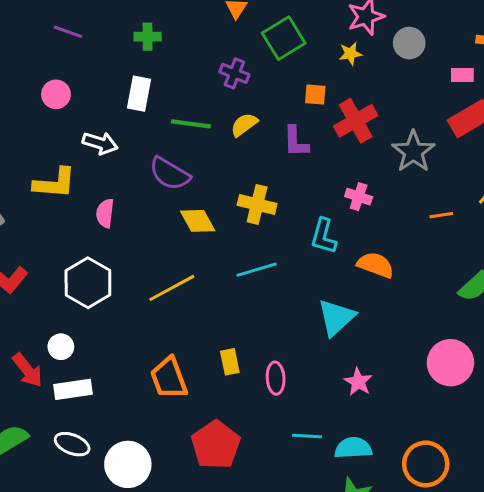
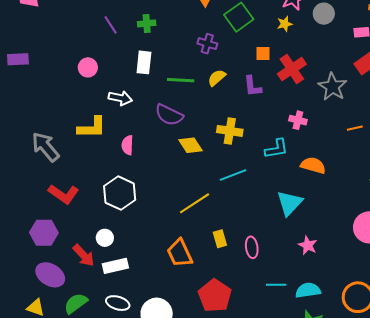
purple line: (68, 32) -> (111, 25), moved, turned 42
cyan L-shape: (324, 236) -> (276, 149), turned -110
yellow line: (172, 288) -> (194, 203), moved

